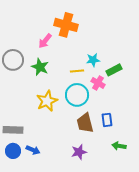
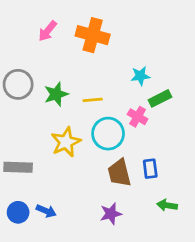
pink arrow: (45, 41) -> (48, 31), moved
cyan star: (93, 60) -> (140, 76), moved
green star: (40, 67) -> (56, 94), turned 30
yellow line: (77, 71) -> (93, 100), moved
gray rectangle: (13, 130) -> (18, 167), moved

